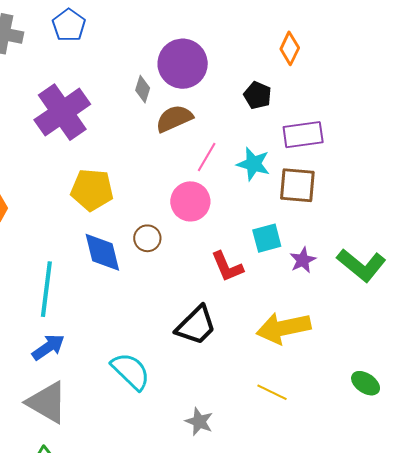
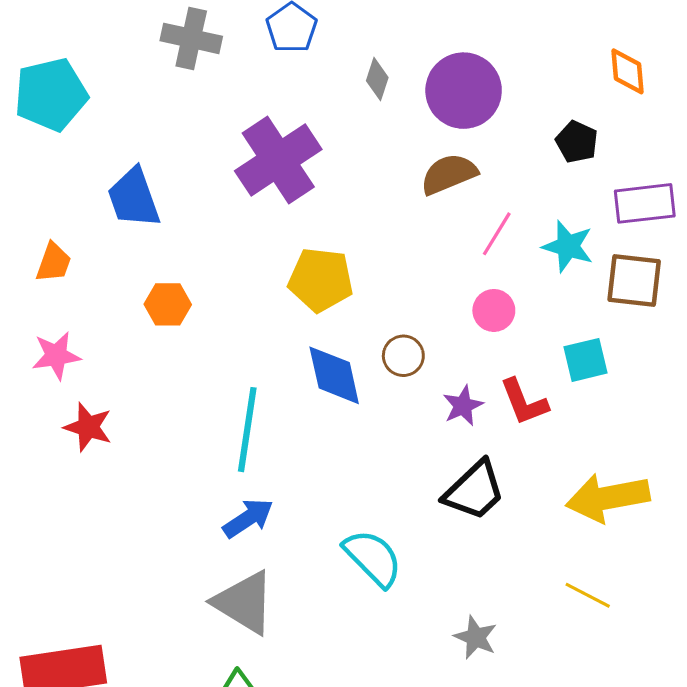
orange diamond: (290, 48) -> (628, 71), turned -32
gray diamond: (143, 89) -> (377, 79), moved
pink circle: (190, 201) -> (494, 310), moved, size x0.7
purple star: (303, 260) -> (463, 406), moved

